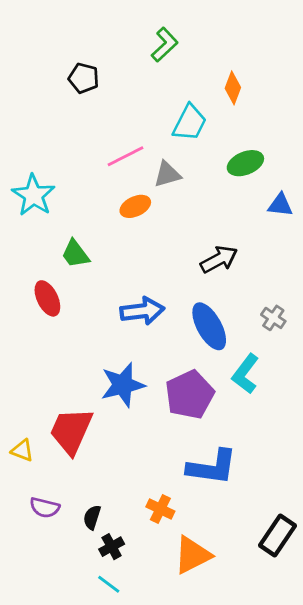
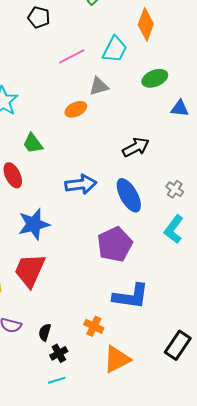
orange diamond: (233, 88) -> (146, 24), size x1.4
pink line: (126, 156) -> (72, 56), moved
cyan L-shape: (245, 374) -> (174, 229), moved
blue star: (123, 385) -> (34, 224), moved
cyan line: (109, 584) -> (57, 380), turned -54

